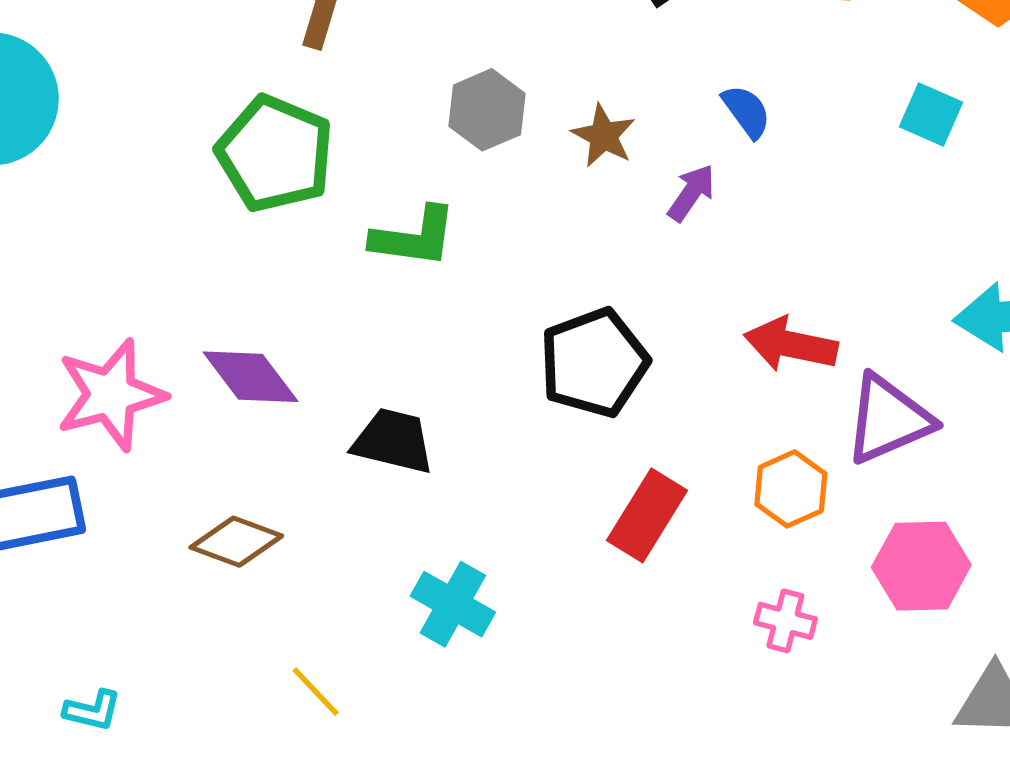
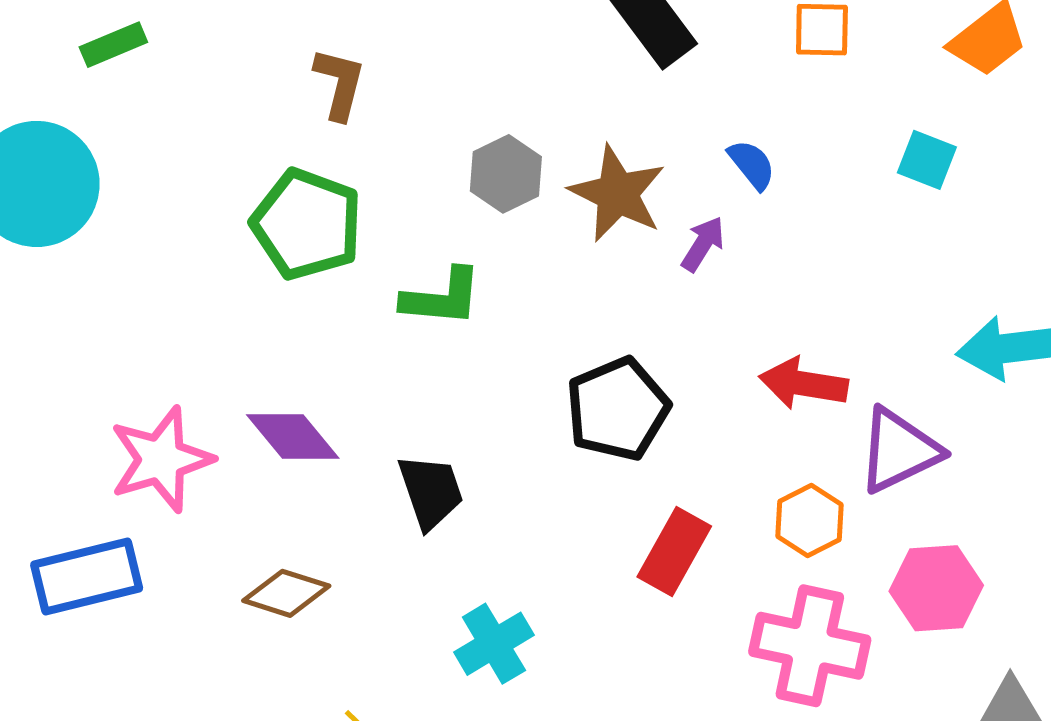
brown star: (604, 136) -> (617, 194), size x1.6
black trapezoid: (393, 441) -> (431, 492), turned 60
cyan cross: (453, 604) -> (494, 644), turned 32
pink cross: (785, 621) -> (810, 646), size x2.0

